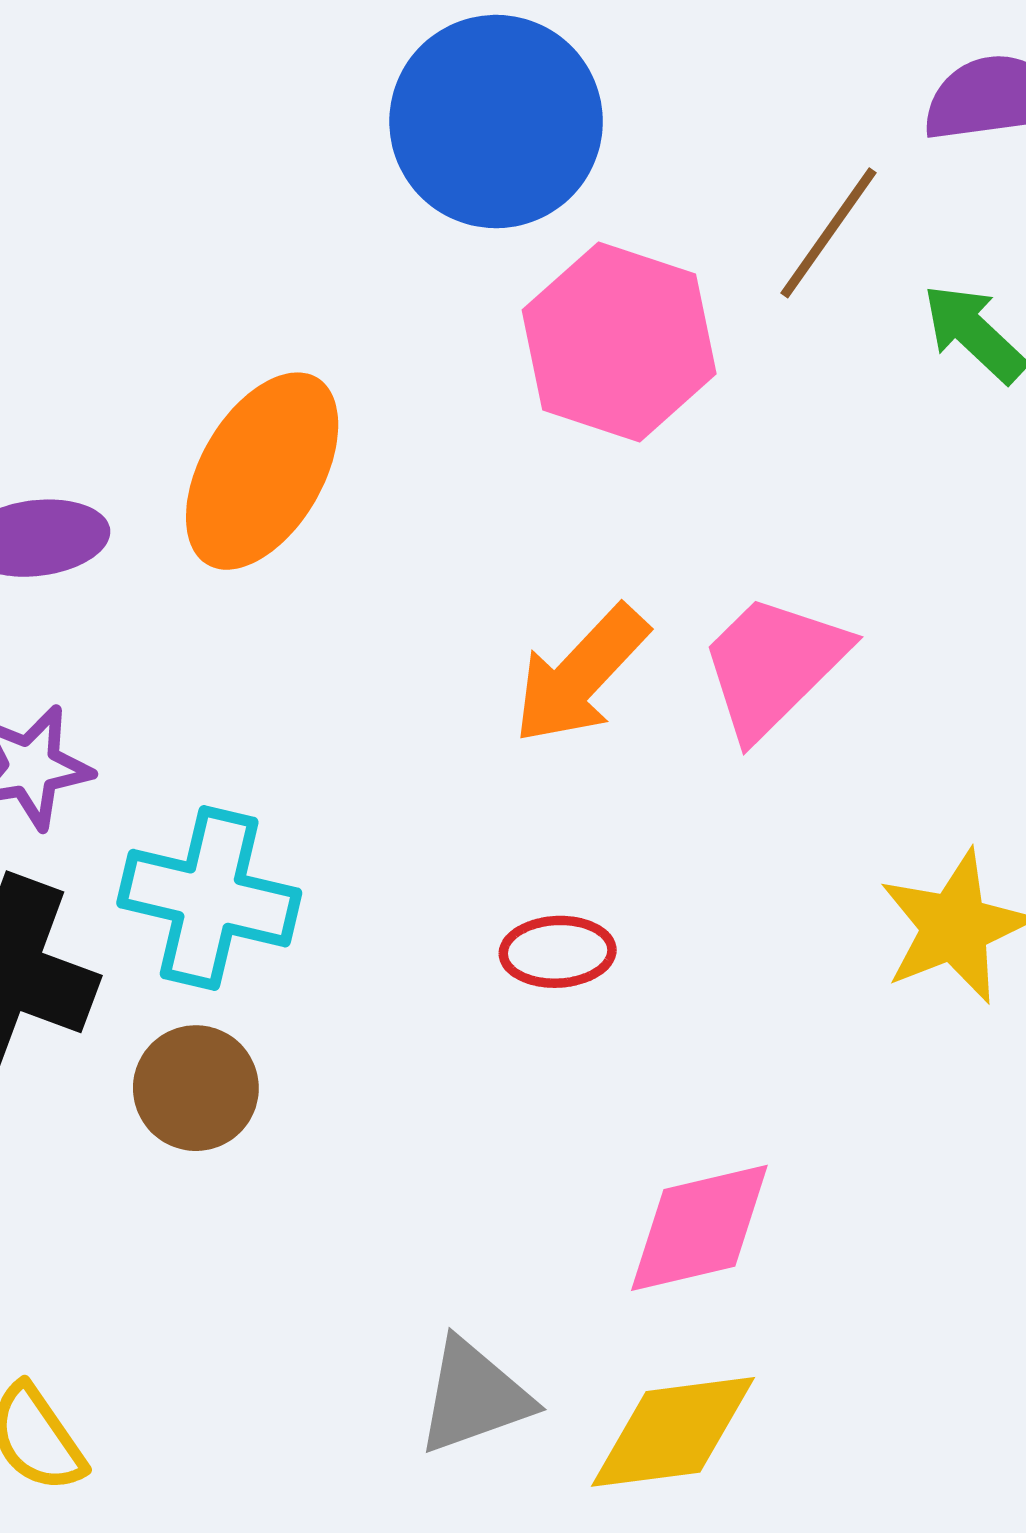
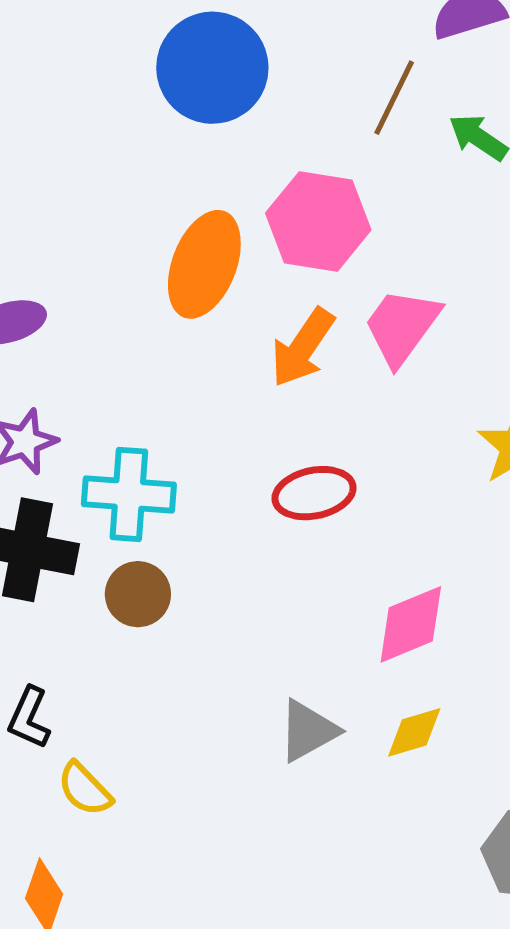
pink hexagon: (619, 342) -> (318, 222), moved
orange ellipse: (262, 471) -> (204, 264), moved
red ellipse: (558, 952) -> (314, 493), size x1.4
yellow diamond: (673, 1432) -> (414, 732), size x0.7

